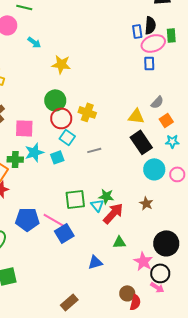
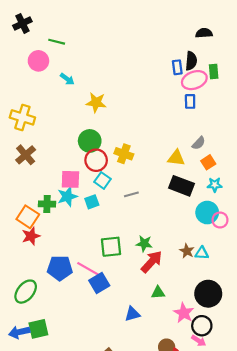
pink square: (24, 128) -> (70, 179), moved
black rectangle: (141, 142) -> (182, 186), turned -35
cyan circle: (154, 169) -> (207, 213), moved
cyan triangle: (97, 205) -> (202, 253), moved, turned -48

